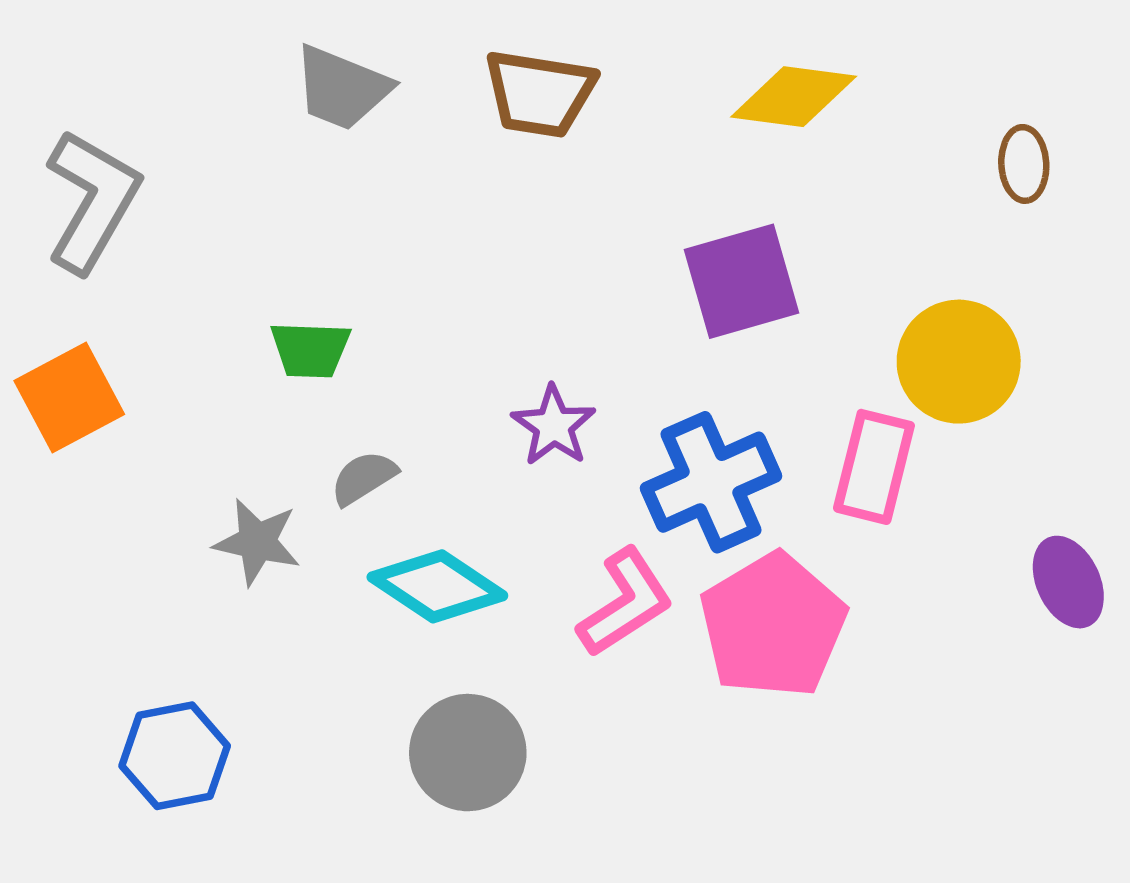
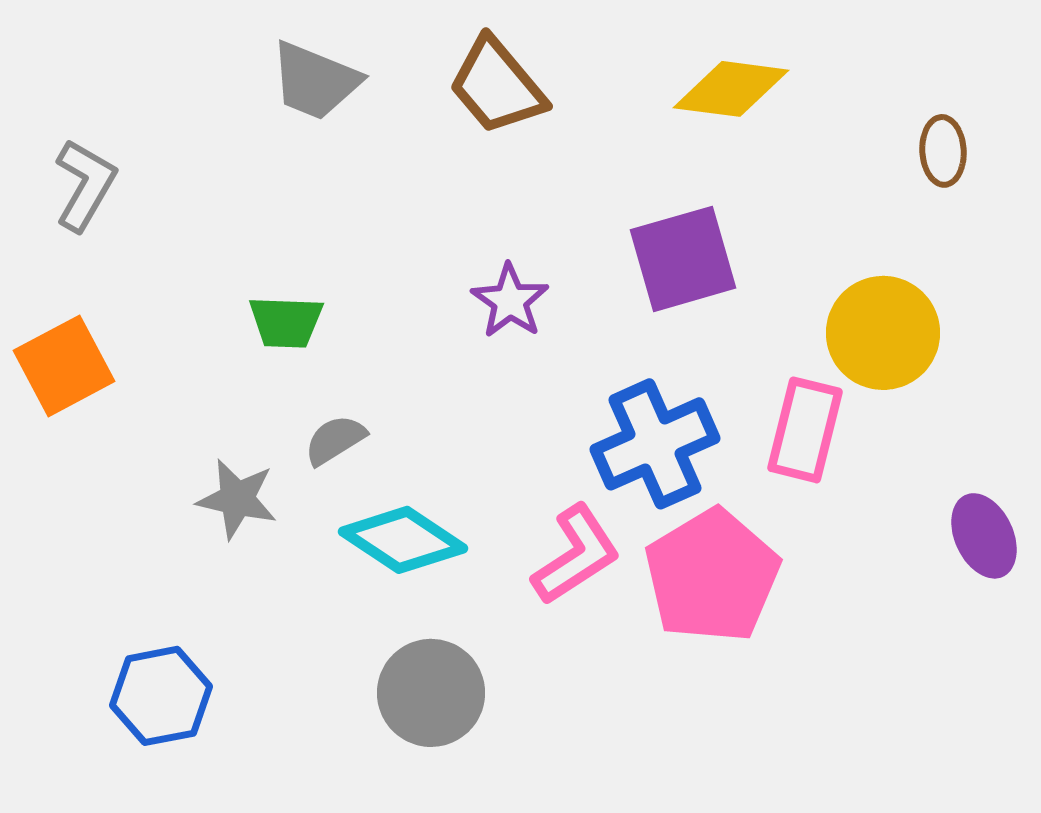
brown trapezoid: (539, 93) -> (497, 86), turned 41
gray L-shape: (92, 201) -> (85, 185), size x0.7
purple star: (554, 426) -> (510, 301), moved

